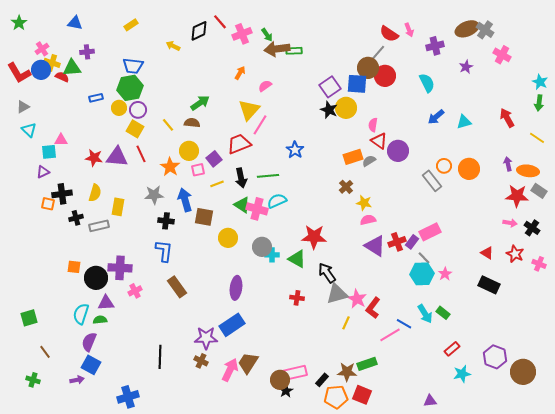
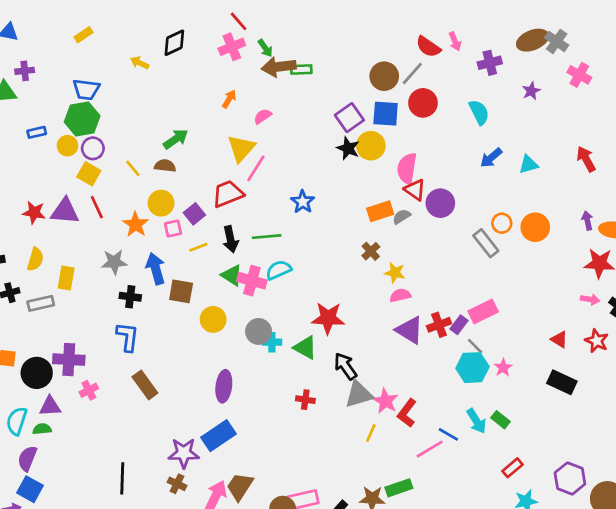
red line: (220, 22) -> (239, 21), moved
brown circle: (368, 68) -> (384, 76), moved
pink semicircle: (373, 125) -> (407, 168), size x1.6

